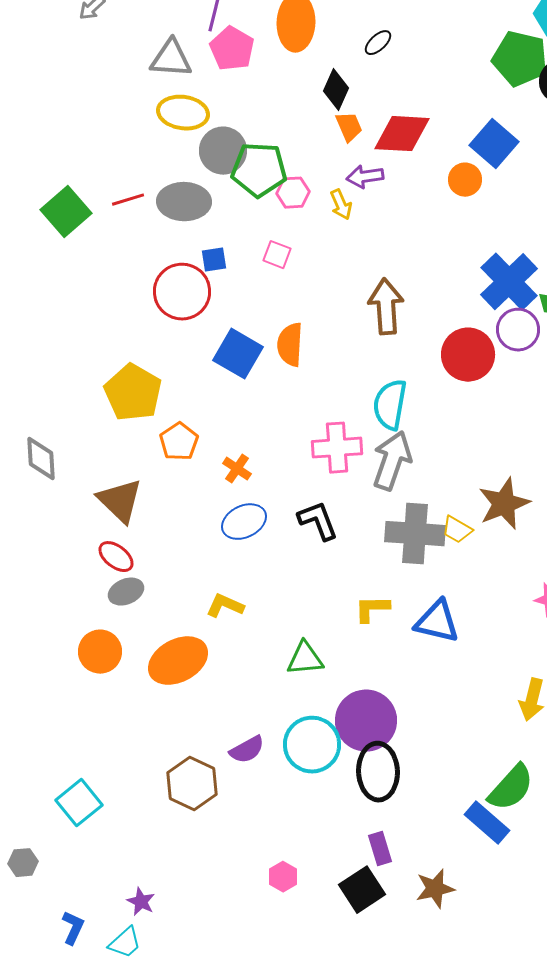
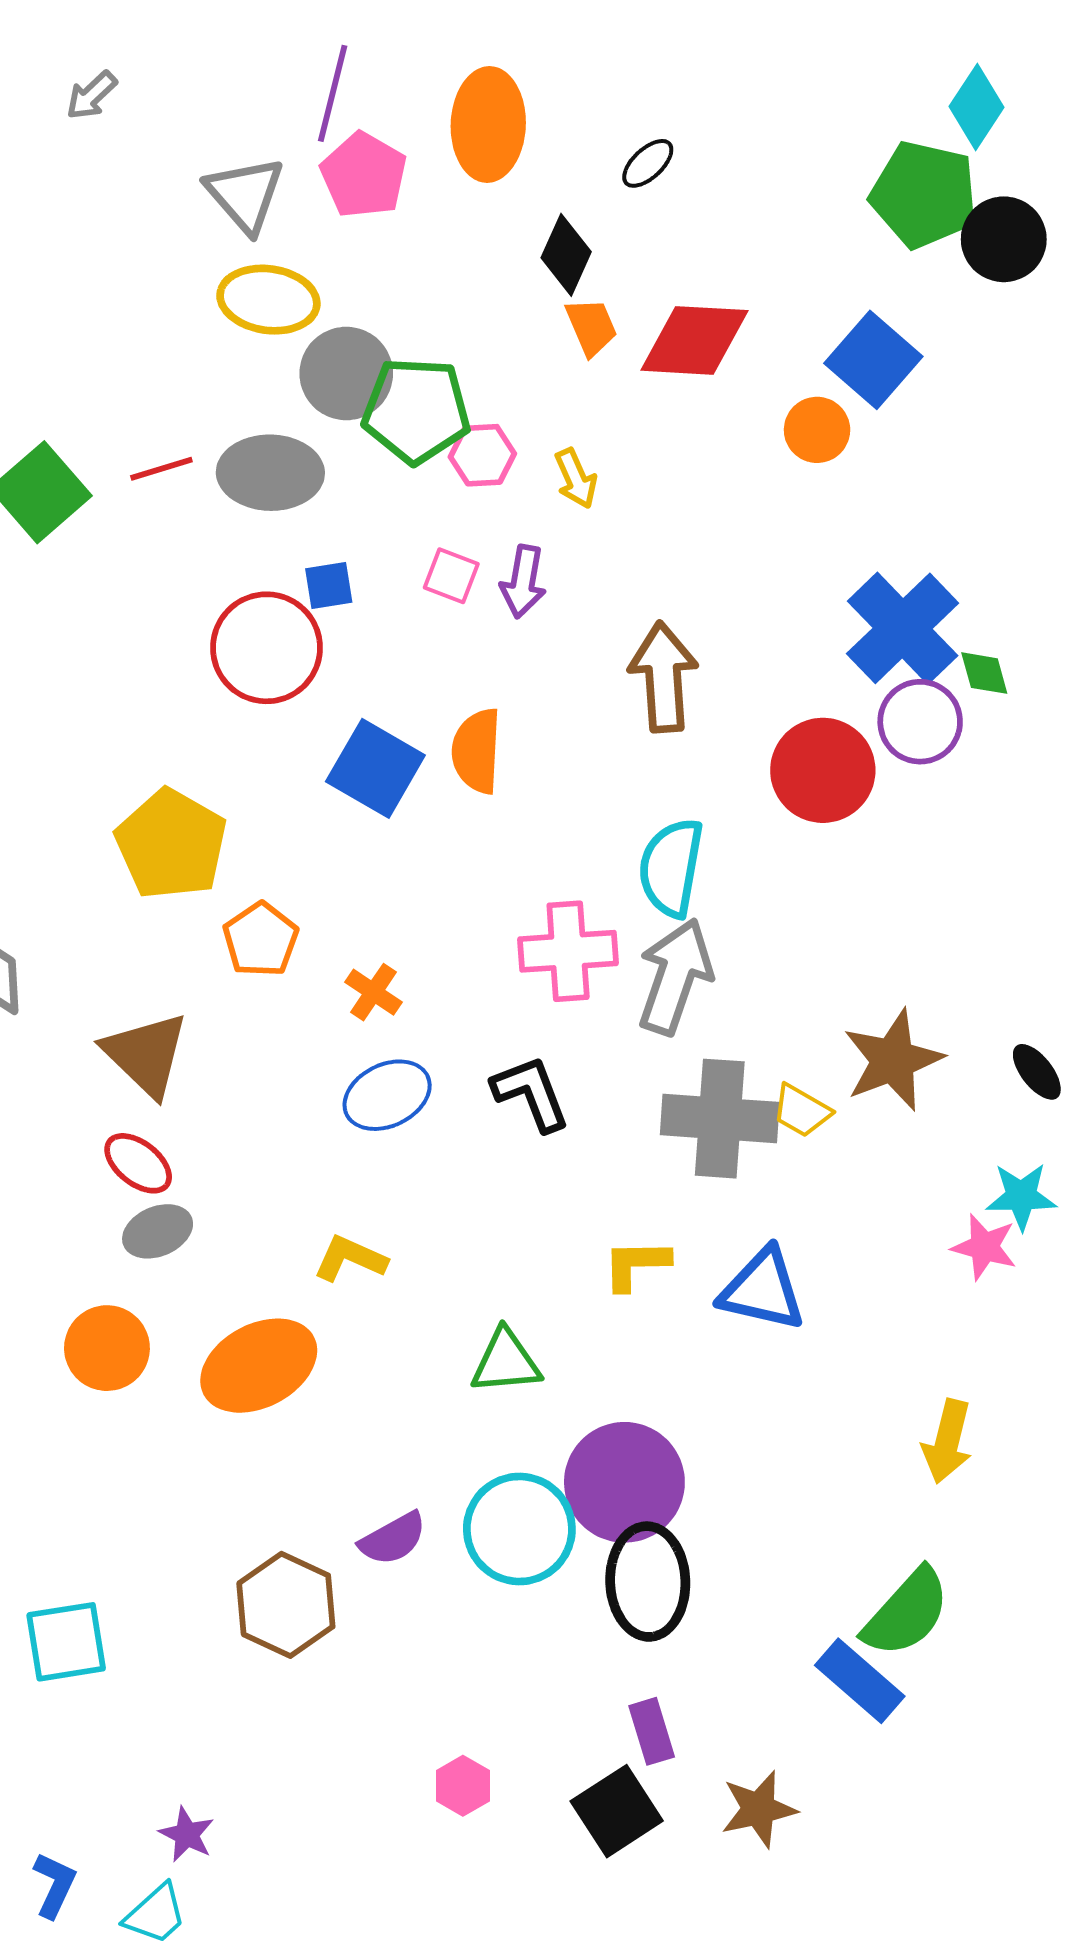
gray triangle: (171, 59) -> (245, 195), turned 45
purple arrow: (365, 177) -> (523, 582), moved, turned -72
cyan square: (79, 803) -> (66, 1642), turned 30

